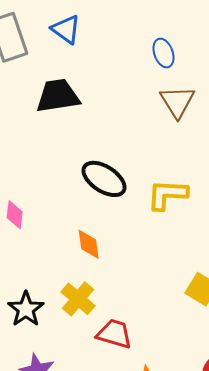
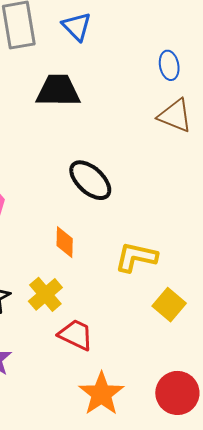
brown triangle: (177, 102) -> (175, 116), turned -45
yellow L-shape: (167, 195) -> (136, 257), moved

